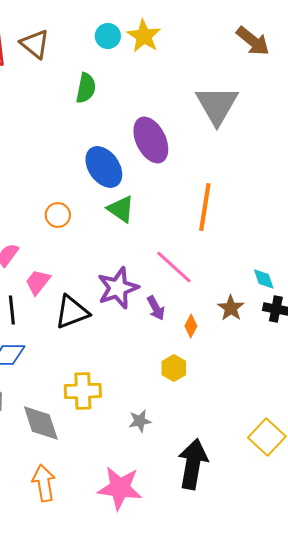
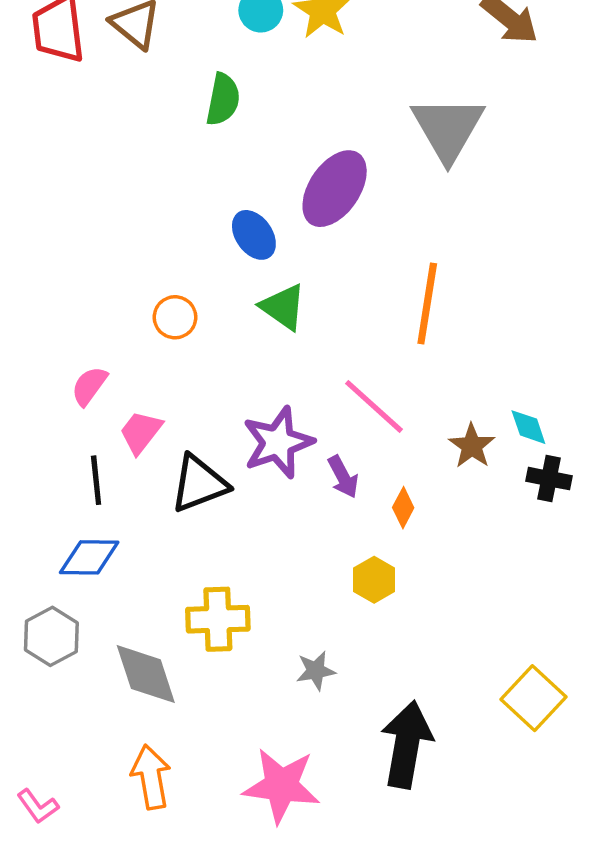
purple ellipse: (151, 140) -> (335, 189), turned 60
blue ellipse: (104, 167) -> (254, 235), size x0.7
brown star: (231, 308) -> (472, 446), moved

